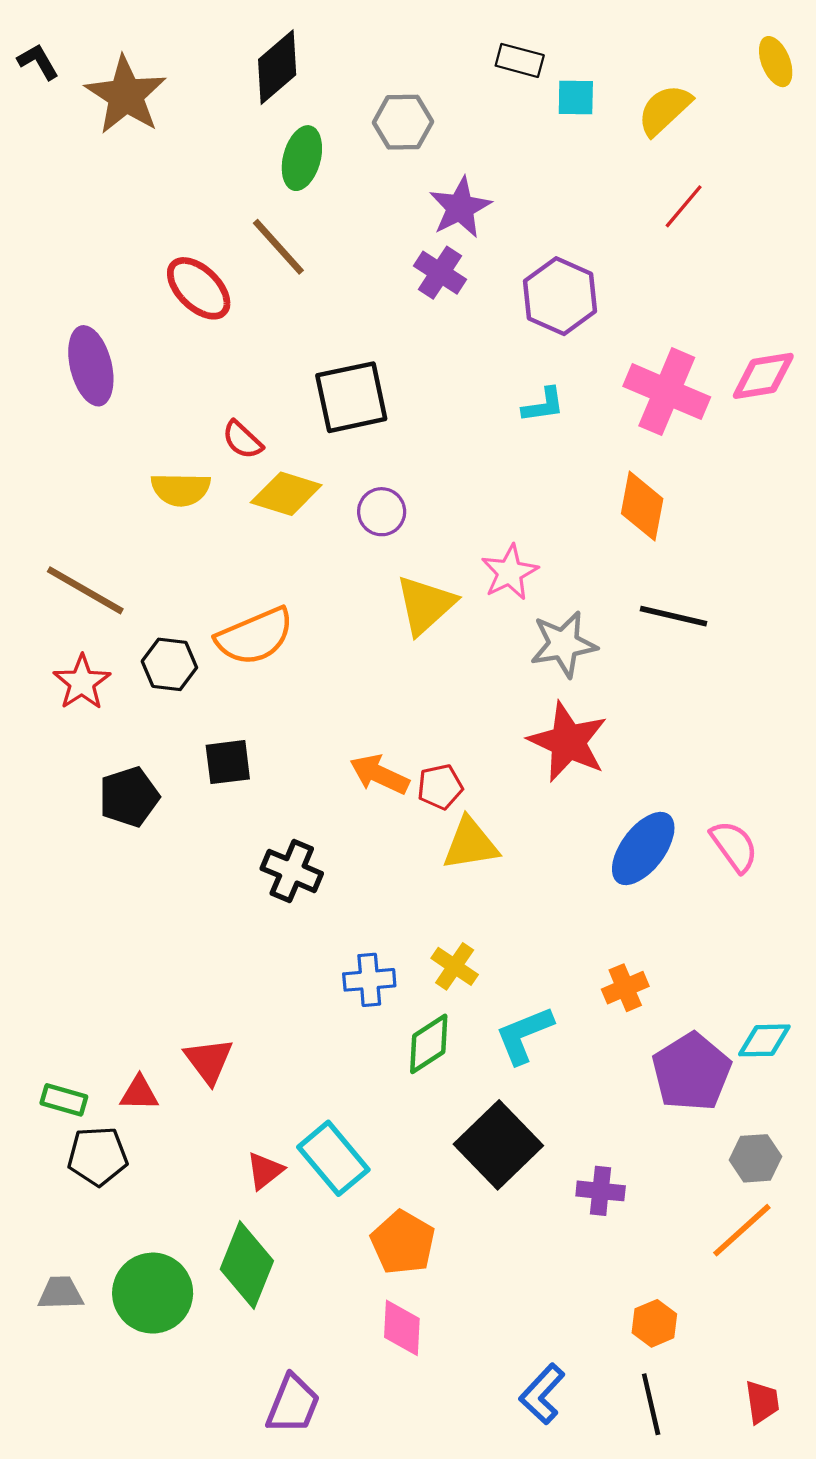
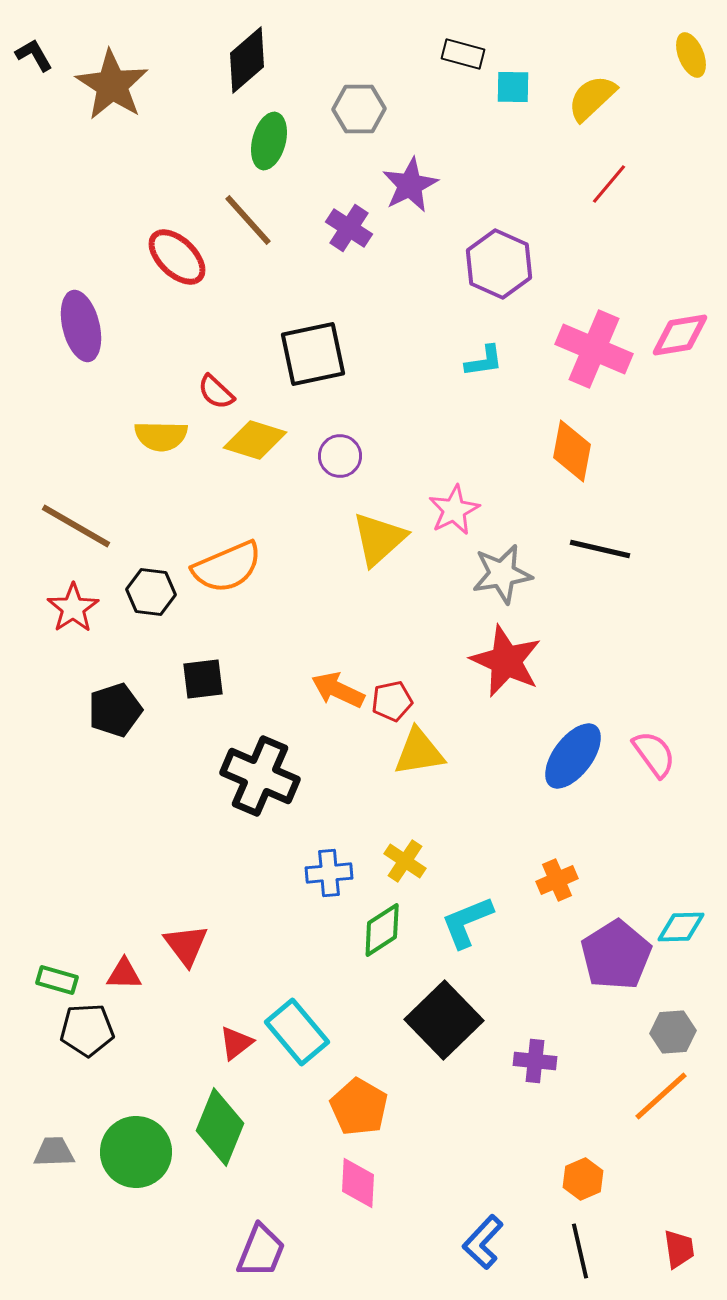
purple cross: (440, 273) -> (349, 228), moved
black cross: (292, 871) -> (260, 776), size x1.4

